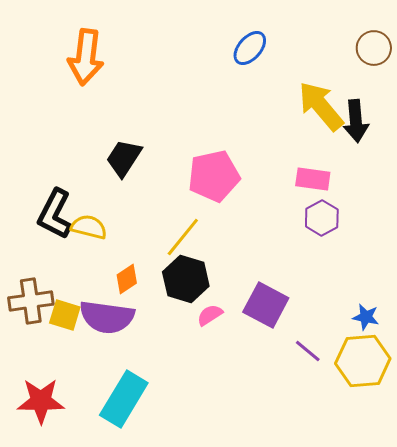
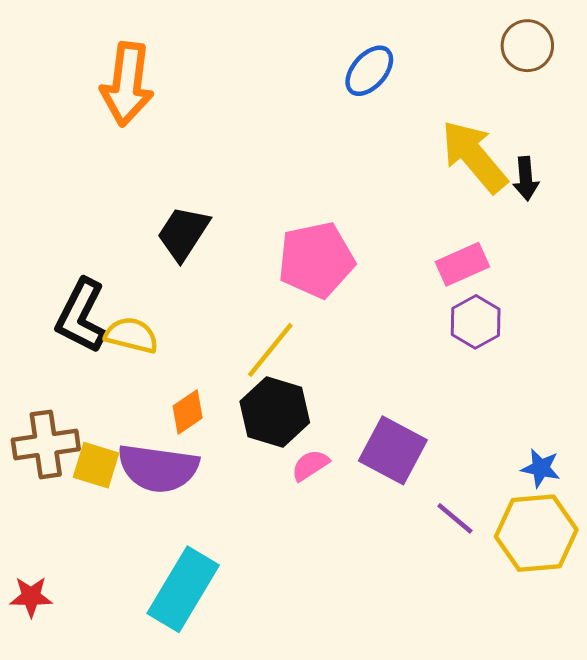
brown circle: (374, 48) -> (527, 46), moved
black arrow: (356, 121) -> (526, 179), size x0.7
pink rectangle: (313, 179) -> (462, 264), turned -32
red star: (41, 401) -> (31, 597), moved, size x0.6

